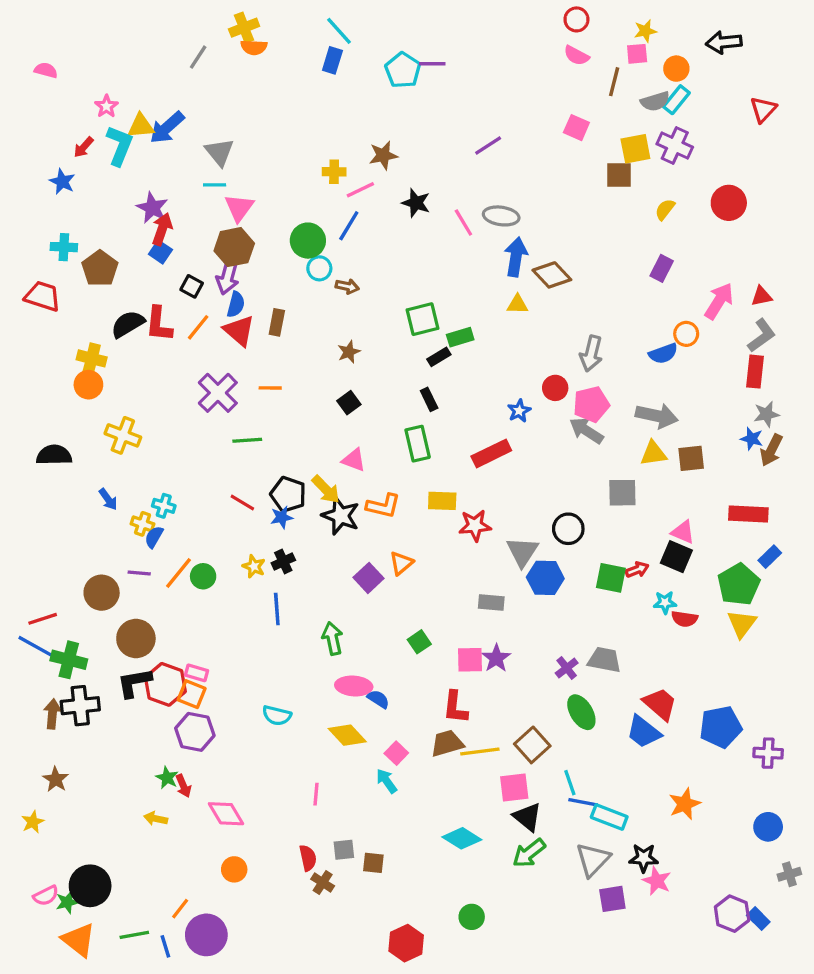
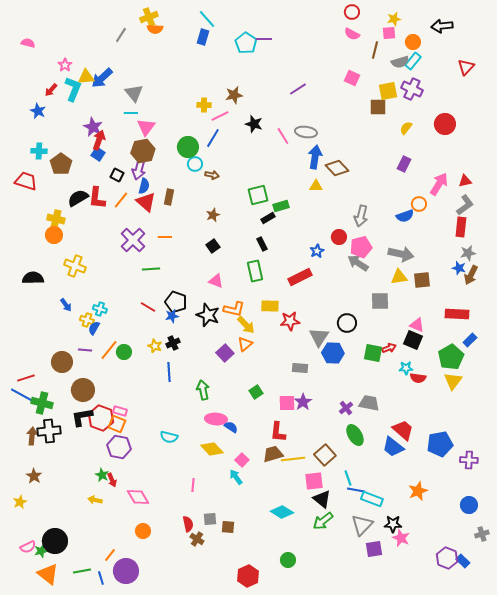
yellow arrow: (326, 489) -> (246, 325), moved

